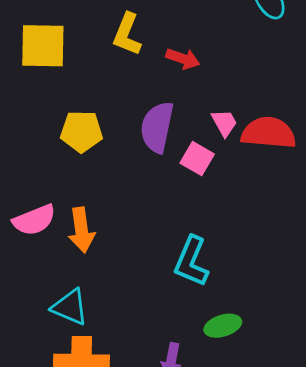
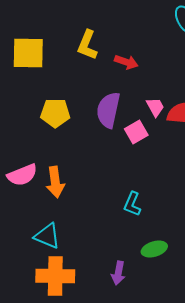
pink square: (197, 159) -> (136, 132), turned 30
cyan L-shape: (191, 261) -> (132, 204), size x0.7

